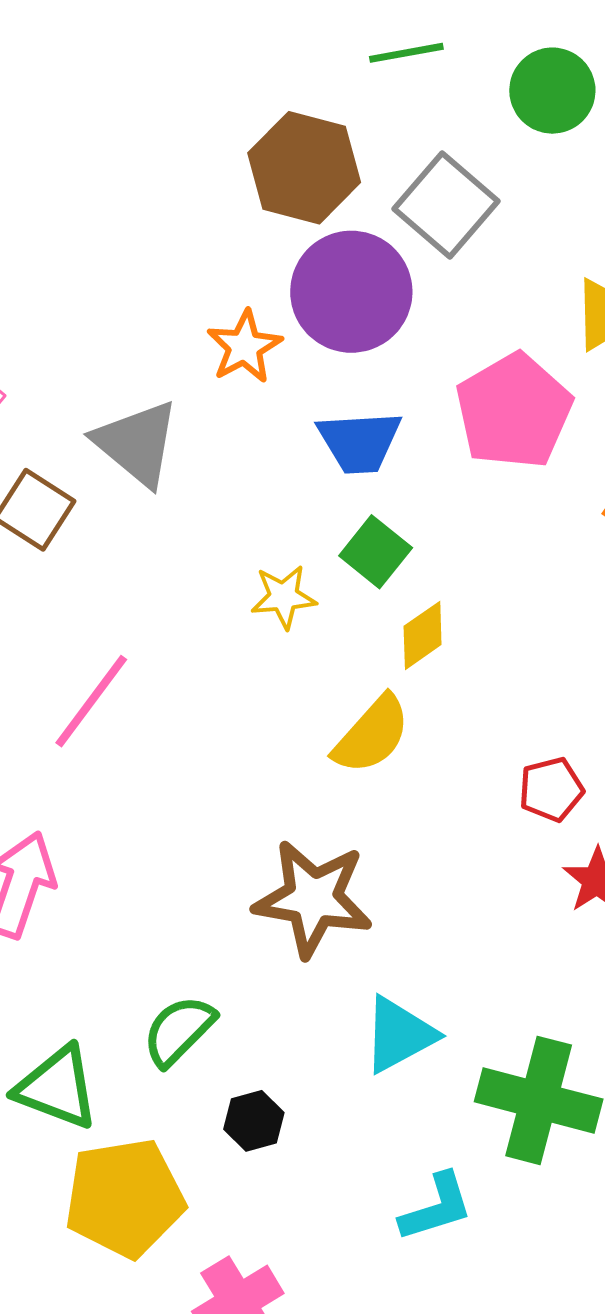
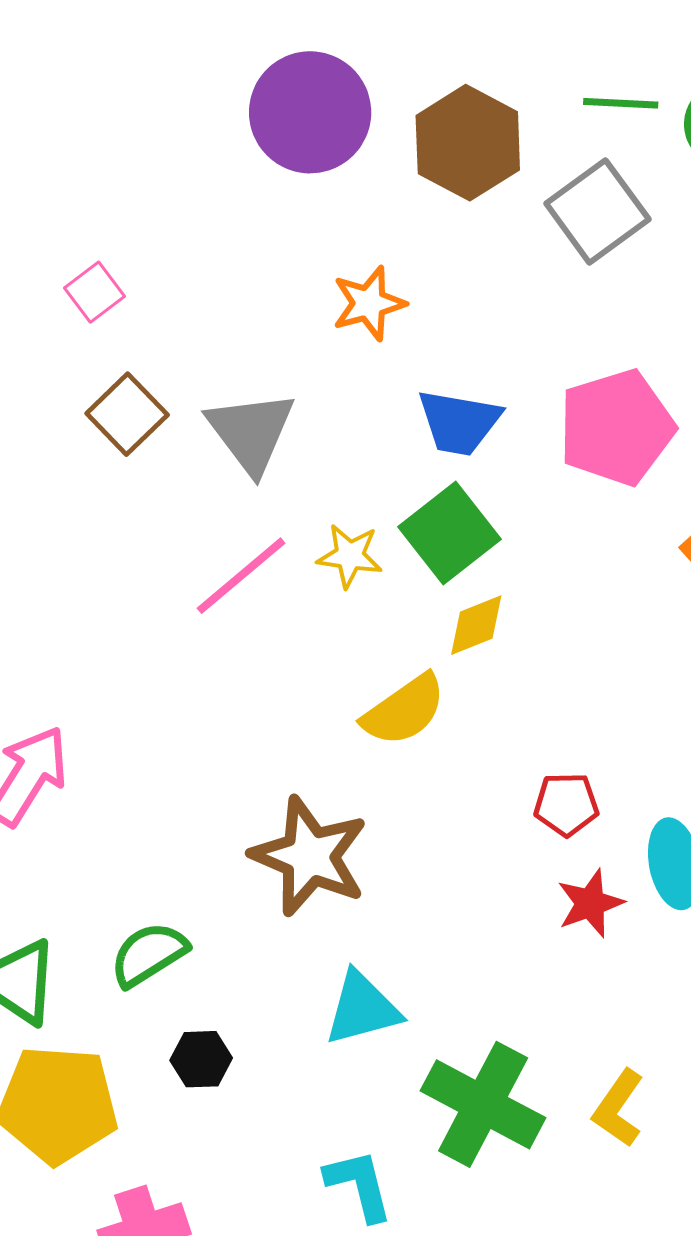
green line: (406, 53) -> (621, 103), moved
purple circle: (351, 292) -> (310, 112), moved
gray triangle: (137, 443) -> (251, 432), moved
green square: (376, 552) -> (450, 533), size x1.4
pink line: (91, 701) -> (241, 576), moved
cyan L-shape: (436, 1207) -> (359, 1185), turned -100

